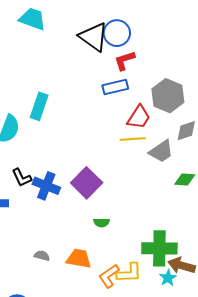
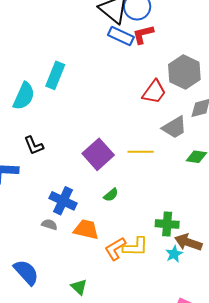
blue rectangle: (115, 87) -> (121, 36), moved, turned 35
yellow line: (133, 139) -> (141, 152), moved
blue cross: (46, 186) -> (63, 201), moved
green semicircle: (102, 223) -> (111, 195), turned -42
green cross: (159, 248) -> (167, 224), size x0.7

